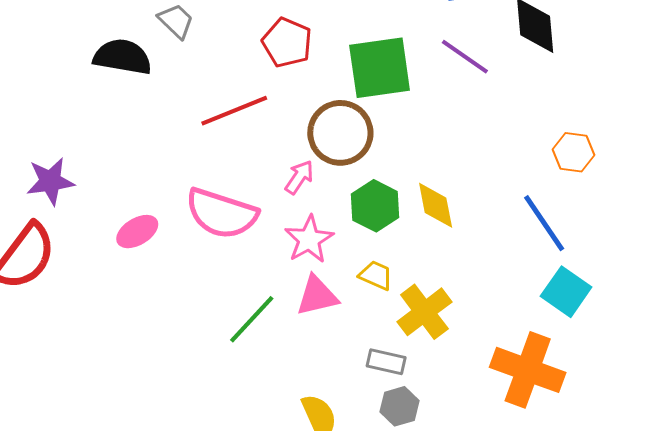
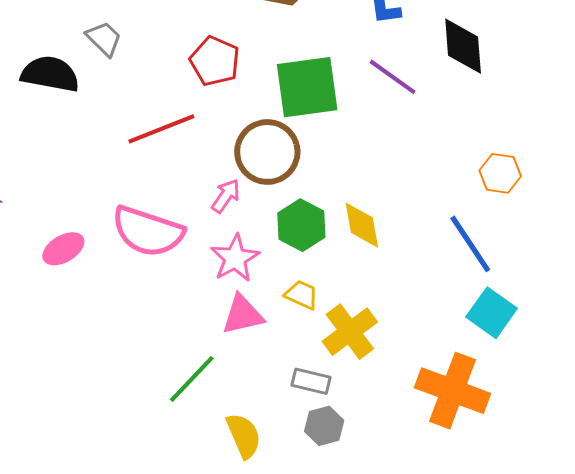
green line: (252, 319) -> (192, 379), moved

